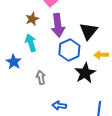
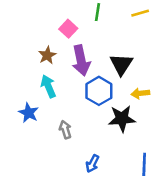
black star: (85, 73) -> (122, 119), turned 30
blue arrow: (59, 106) -> (92, 164), turned -64

